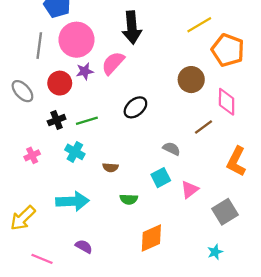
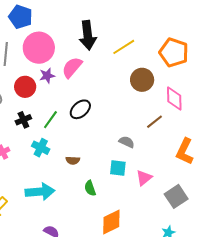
yellow line: (199, 25) -> (124, 47), moved
black ellipse: (135, 107) -> (80, 109), moved
green line: (87, 121) -> (50, 120), turned -36
cyan square: (161, 178) -> (118, 168), turned 36
green semicircle: (129, 199) -> (90, 188), turned 70

